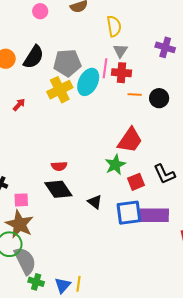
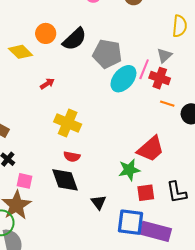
yellow semicircle: (114, 26) -> (180, 26), moved
yellow cross: (60, 90) -> (68, 123), moved, turned 35

